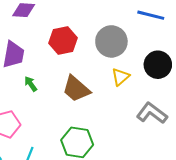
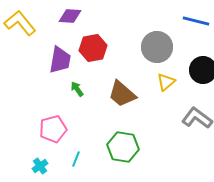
red hexagon: (63, 40) -> (93, 48), moved

